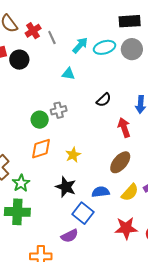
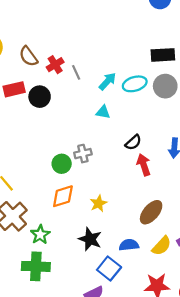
cyan triangle: (68, 74) -> (103, 112), moved
red arrow: (124, 128) -> (144, 165), moved

